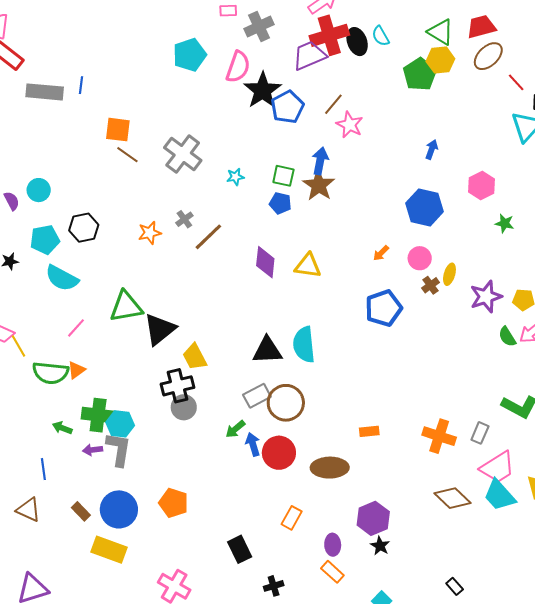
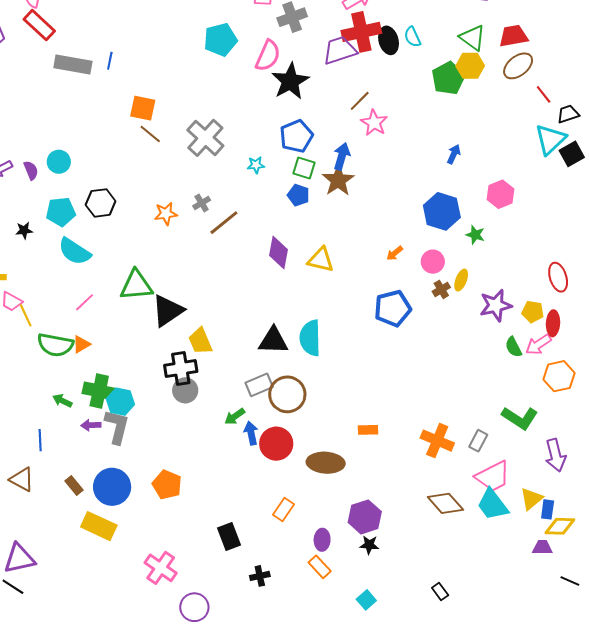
blue pentagon: (287, 107) -> (296, 136), moved
green star: (505, 223) -> (475, 235), moved
black star: (380, 546) -> (369, 545), turned -30

